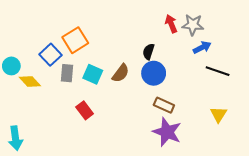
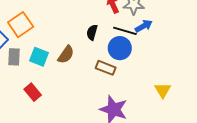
black line: (218, 71) -> (125, 31), moved
blue circle: (154, 73) -> (120, 48), moved
brown rectangle: (164, 105) -> (106, 68), moved

